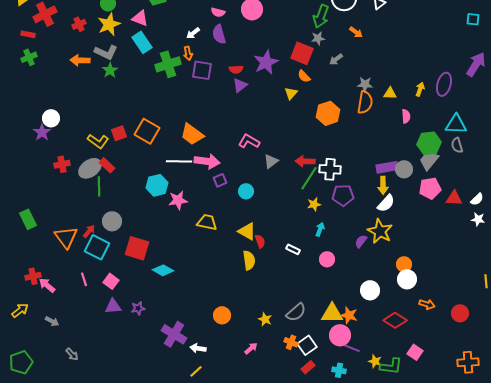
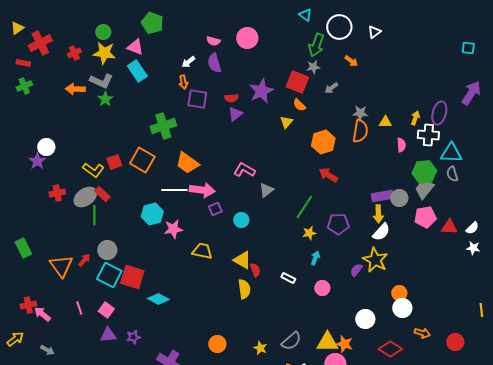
yellow star: (109, 24) -> (104, 53), turned 30
green cross: (168, 64) -> (163, 126), moved
red arrow: (305, 161) -> (328, 175), moved, turned 30
white cross: (330, 169) -> (428, 135), moved
cyan square: (97, 247) -> (109, 275), moved

